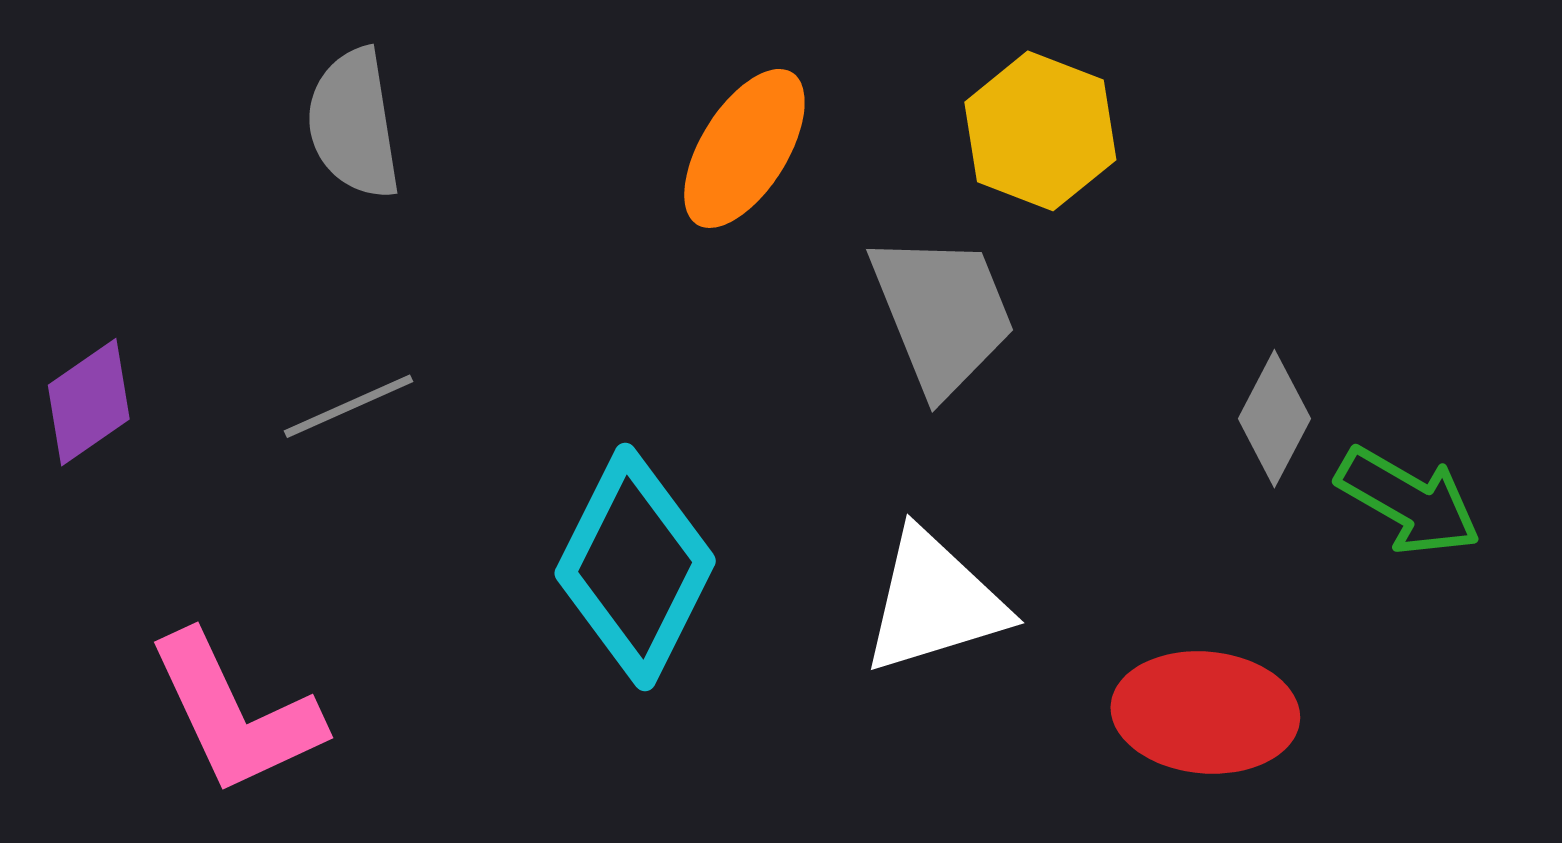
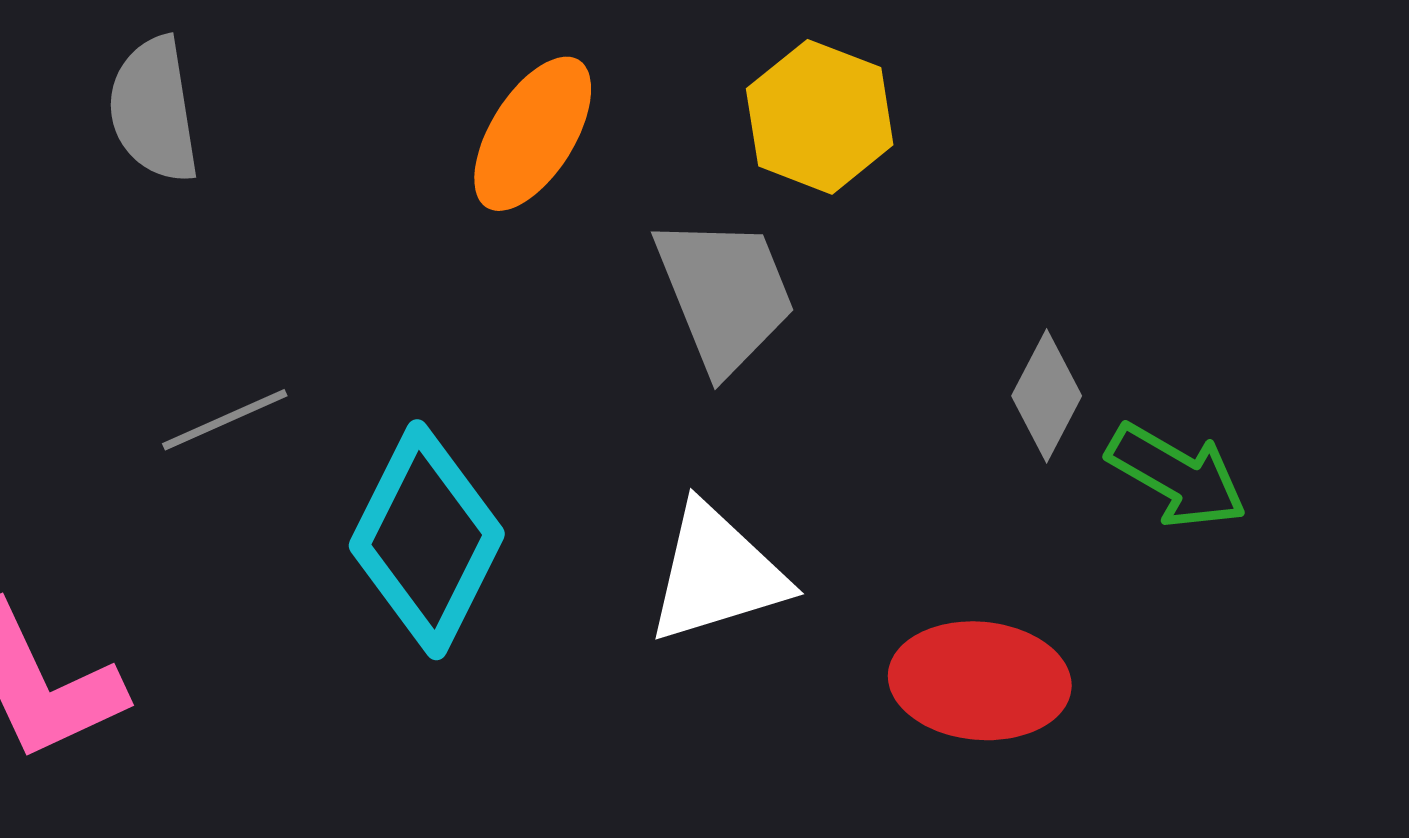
gray line: (349, 406) -> (225, 420), moved

